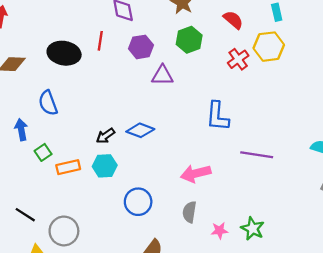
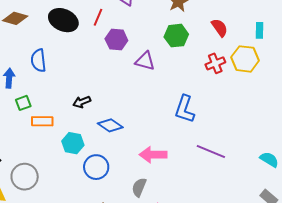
purple hexagon: (141, 47) -> (116, 40), moved
blue diamond: (140, 130) -> (110, 125), moved
cyan hexagon: (105, 166) -> (73, 143), moved

